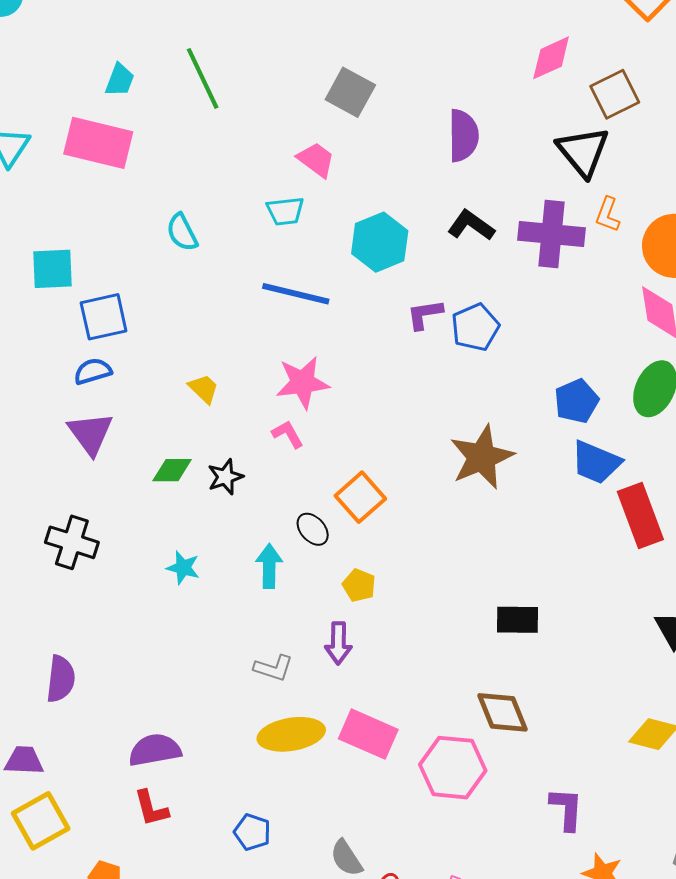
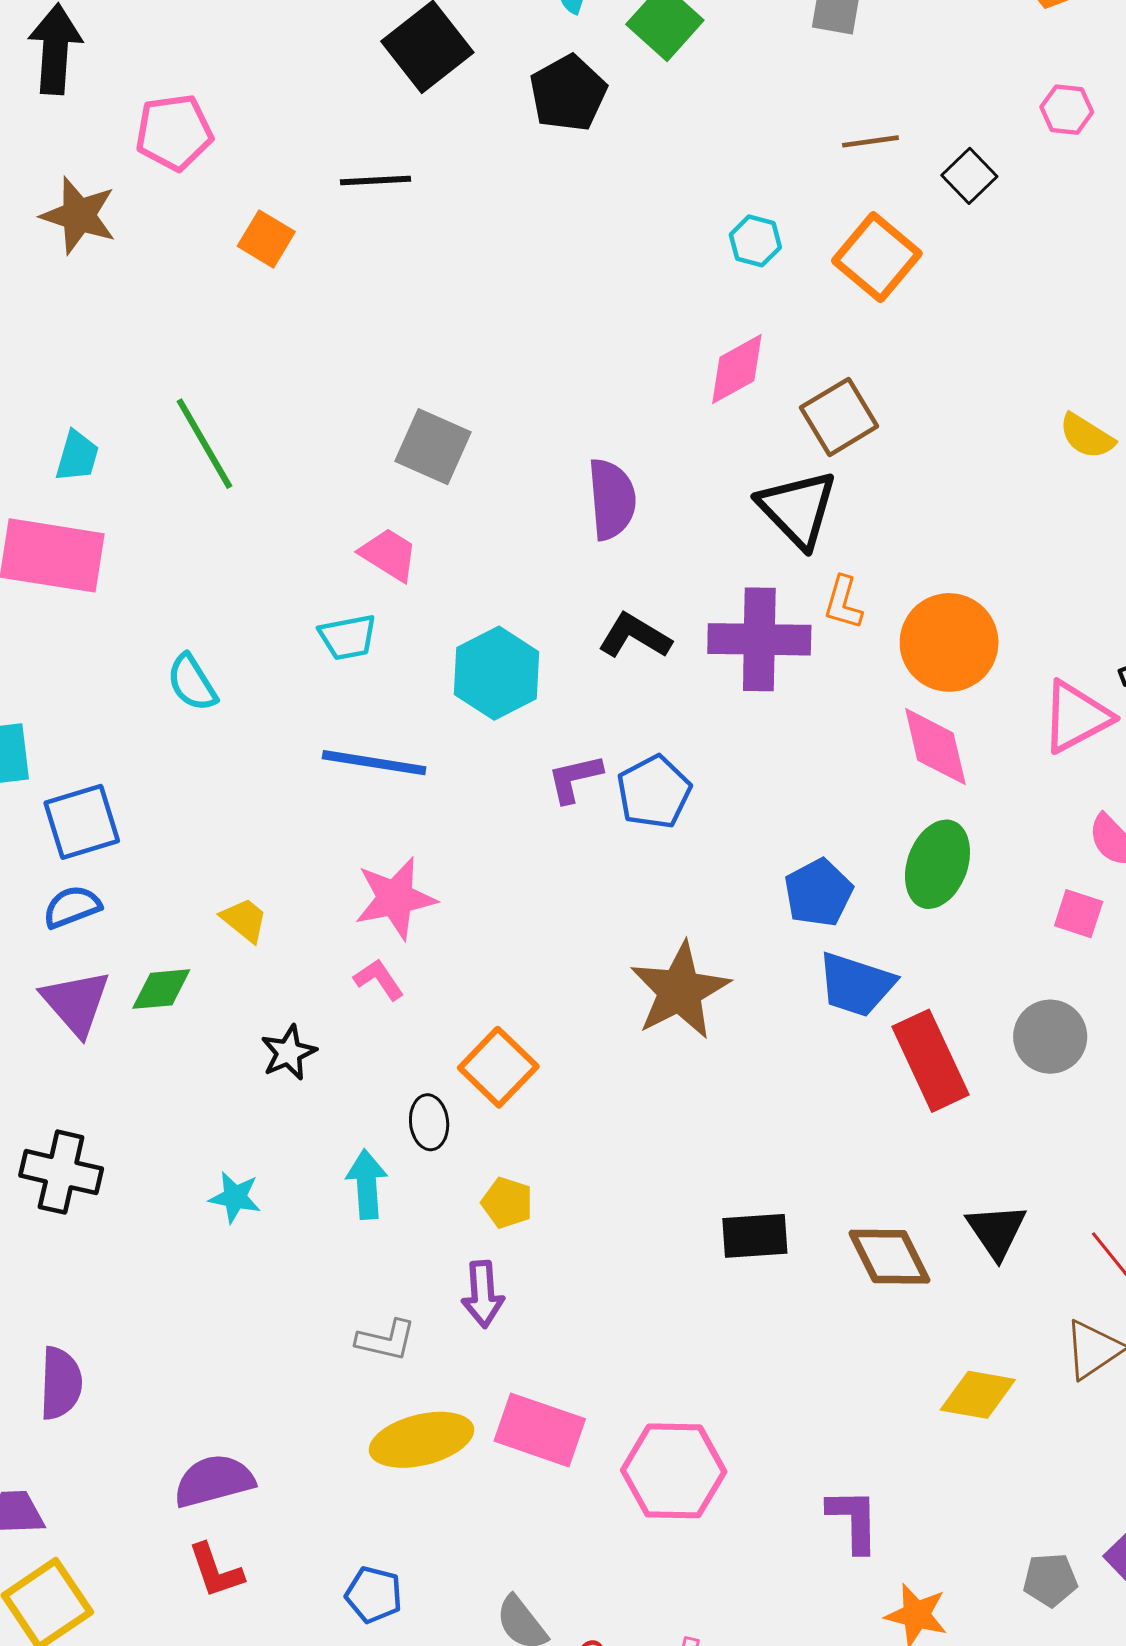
green diamond: (172, 470) -> (161, 989), moved
black ellipse: (313, 529) -> (429, 1122), turned 40
brown diamond: (502, 712) -> (889, 1257), moved

